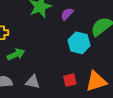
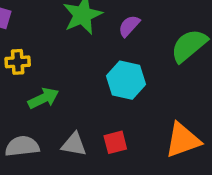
cyan hexagon: (79, 43) -> (126, 80), moved
red square: (70, 80) -> (115, 142), moved

